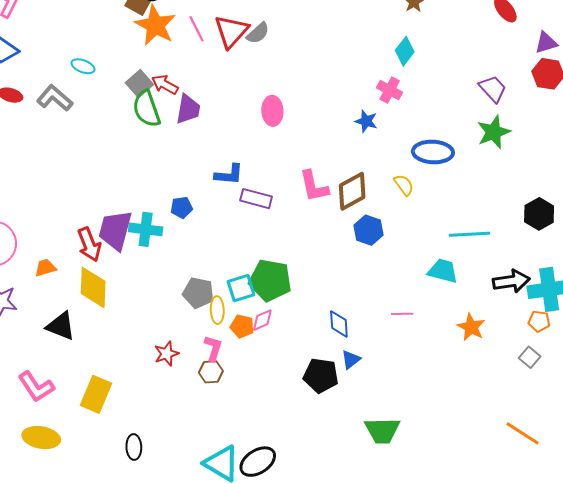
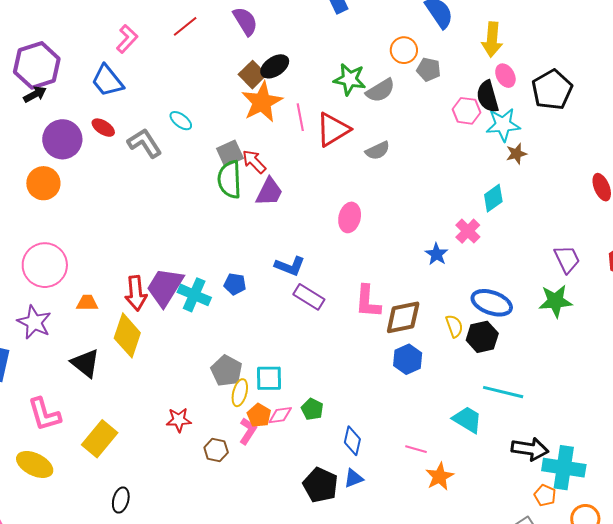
gray semicircle: (258, 33) -> (378, 151), moved
black hexagon: (539, 214) -> (482, 337), moved
green pentagon: (270, 280) -> (312, 409), moved, size x0.5
orange star: (471, 327) -> (440, 476), moved
pink L-shape: (213, 348) -> (248, 431), moved

